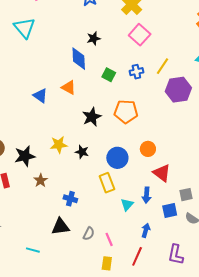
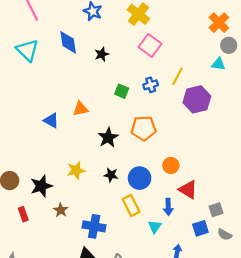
blue diamond: (79, 59) -> (68, 42), moved
orange triangle: (69, 87) -> (80, 109), turned -35
black star: (82, 152) -> (111, 175), moved
blue arrow: (147, 195) -> (168, 207), moved
blue cross: (70, 199) -> (94, 226), size x1.5

